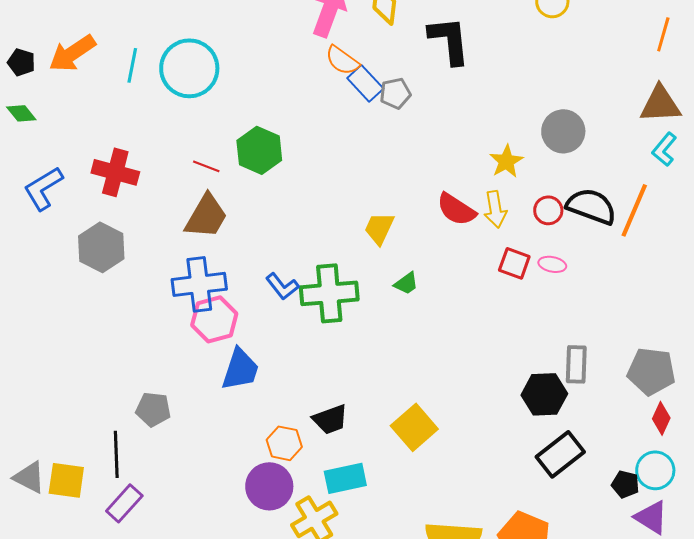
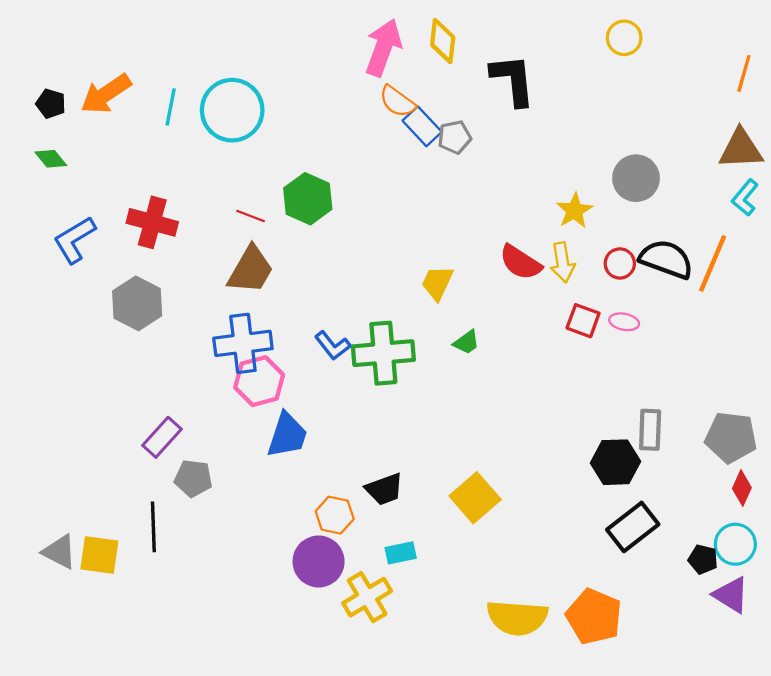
cyan rectangle: (345, 478) -> (401, 553), size x0.7
purple rectangle: (124, 503) -> (162, 437), moved

